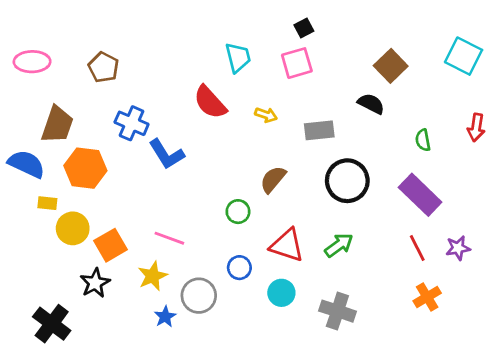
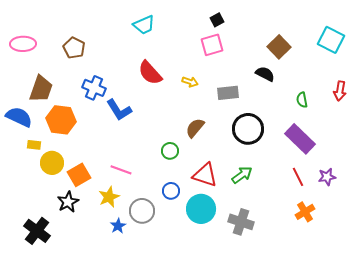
cyan trapezoid: (238, 57) -> (144, 25), moved, turned 80
cyan circle: (281, 293) -> (201, 209), size x1.5

